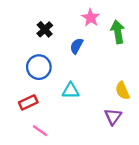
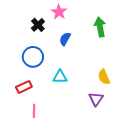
pink star: (91, 18) -> (59, 12), moved
pink line: (40, 131) -> (34, 111), turned 56

